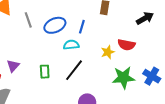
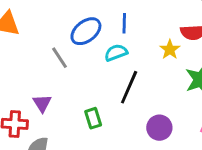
gray line: (28, 20) -> (59, 58), moved
green rectangle: (45, 72) -> (93, 118), moved

